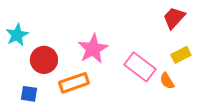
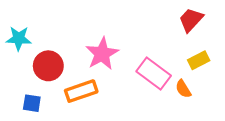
cyan star: (17, 35) -> (19, 38), turned 30

